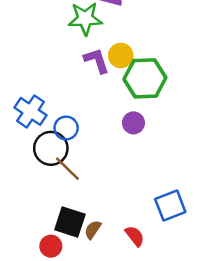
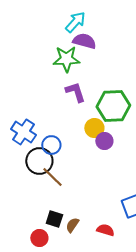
yellow circle: (121, 56) -> (94, 128), moved
black square: (70, 222) -> (54, 219), size x0.7
red semicircle: (135, 236) -> (105, 230), turned -36

